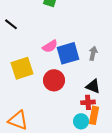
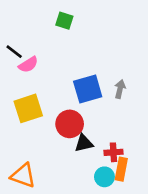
pink semicircle: (50, 46) -> (28, 65), moved
black triangle: (93, 86) -> (84, 143), moved, turned -35

